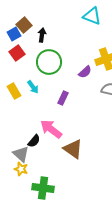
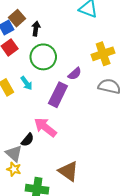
purple semicircle: (85, 72) -> (75, 74), moved
purple rectangle: (63, 98) -> (58, 95), size x1.6
brown triangle: (73, 149) -> (68, 171), moved

